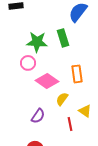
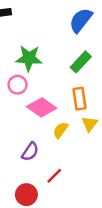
green rectangle: (63, 38) -> (81, 62), moved, turned 60
yellow triangle: (85, 111) -> (90, 124), moved, turned 32
red line: (70, 124) -> (54, 176), moved, turned 56

